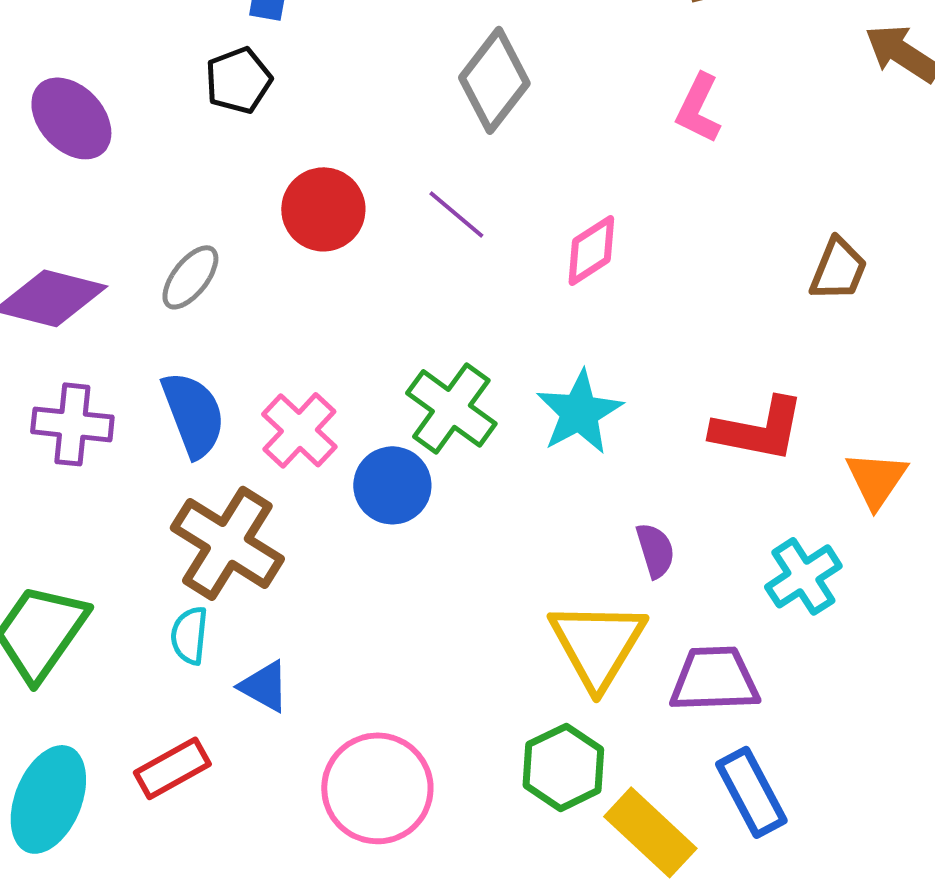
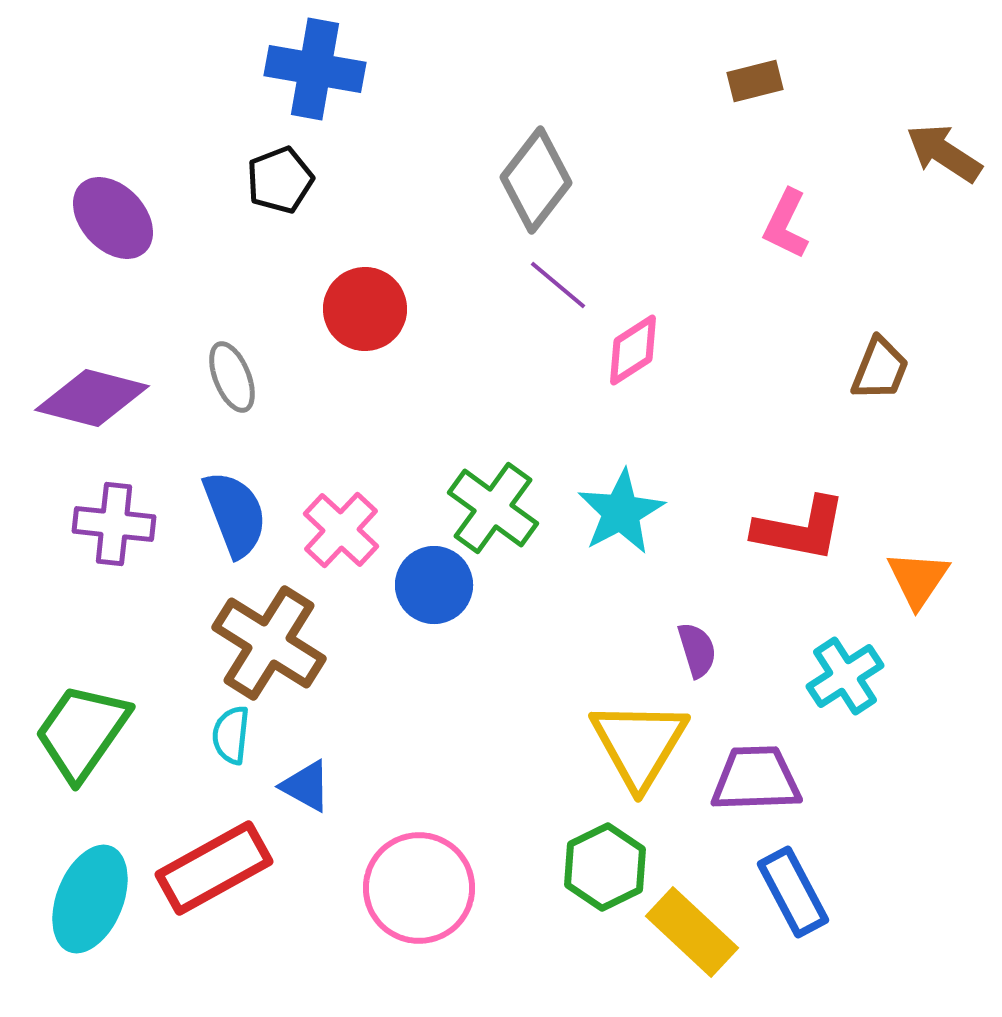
pink L-shape: (698, 108) -> (786, 224), moved
purple line: (456, 214) -> (558, 285), moved
gray ellipse: (190, 277) -> (232, 377), turned -60
red rectangle: (172, 768) -> (214, 868), size x1.5

